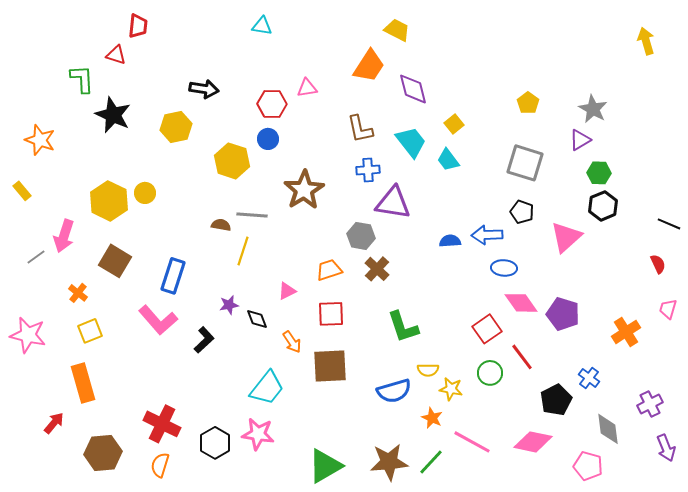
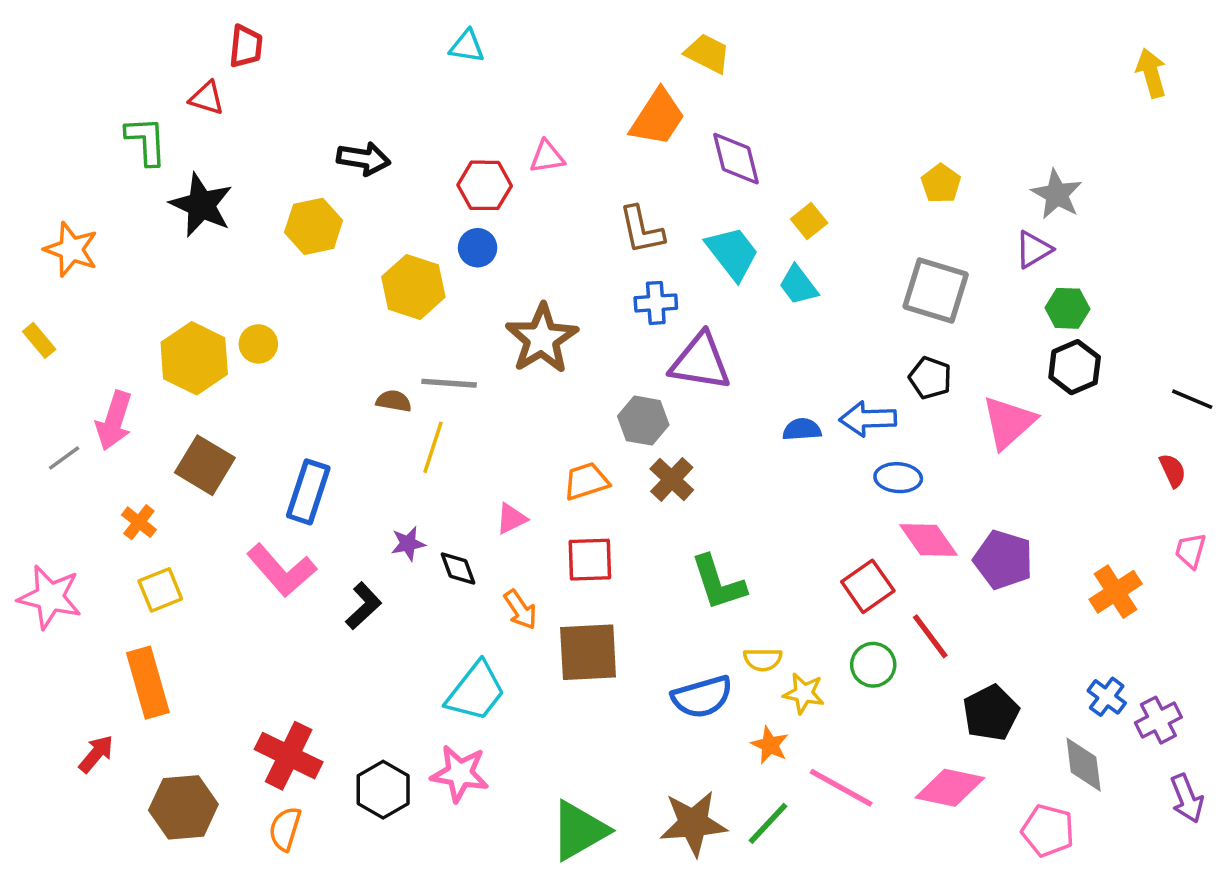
blue cross: (589, 378) -> (1107, 697), moved

